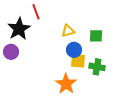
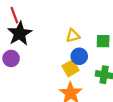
red line: (36, 12) -> (14, 15), moved
yellow square: (78, 61) -> (71, 68), moved, turned -35

